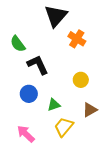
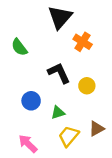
black L-shape: (38, 65) -> (59, 73), moved
brown triangle: (90, 110) -> (96, 129), moved

